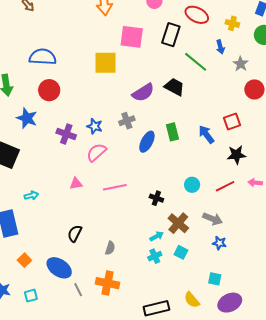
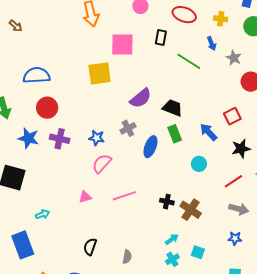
black rectangle: (171, 35) -> (161, 37), size x0.7
black trapezoid: (174, 87) -> (172, 108), moved
purple cross: (66, 134) -> (60, 139), moved
cyan circle: (192, 185) -> (199, 164), moved
gray arrow: (213, 219) -> (239, 209), moved
brown cross: (178, 223) -> (191, 210), moved

